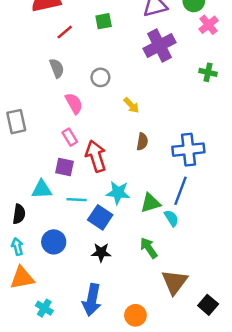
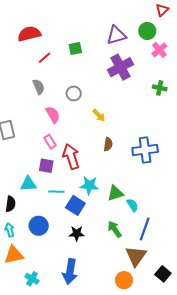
blue line: (181, 191) -> (145, 229), moved
orange circle: (135, 315) -> (124, 280), moved

